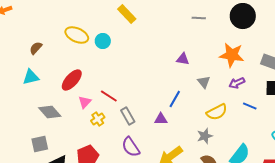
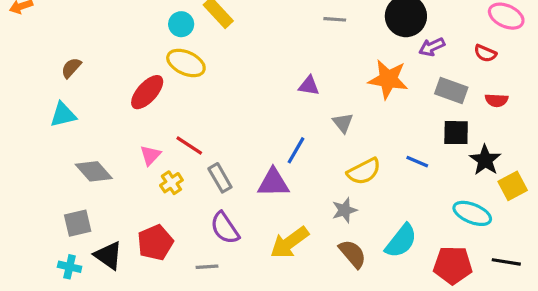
yellow ellipse: (77, 35) -> (186, 63), moved
cyan circle: (103, 41) -> (181, 24), moved
red ellipse: (72, 80) -> (147, 92), moved
purple arrow: (237, 83) -> (432, 47), moved
purple triangle: (161, 119) -> (273, 183), size x1.5

